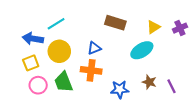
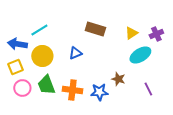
cyan ellipse: (142, 50) -> (140, 55), moved
orange cross: (91, 70) -> (72, 90), moved
brown star: (149, 82) -> (118, 79), moved

